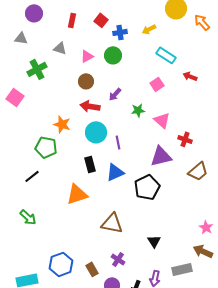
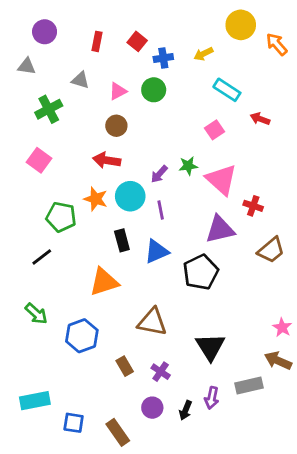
purple arrow: (115, 94) -> (159, 174), moved
pink square: (15, 97) -> (39, 160), moved
red arrow: (90, 106) -> (107, 160), moved
pink triangle: (162, 120) -> (221, 180), size x1.4
orange star: (62, 124) -> (96, 199), moved
black triangle: (154, 241) -> (210, 347), size x1.6
blue hexagon: (61, 264) -> (82, 336), moved
brown rectangle: (92, 269) -> (125, 366), moved

